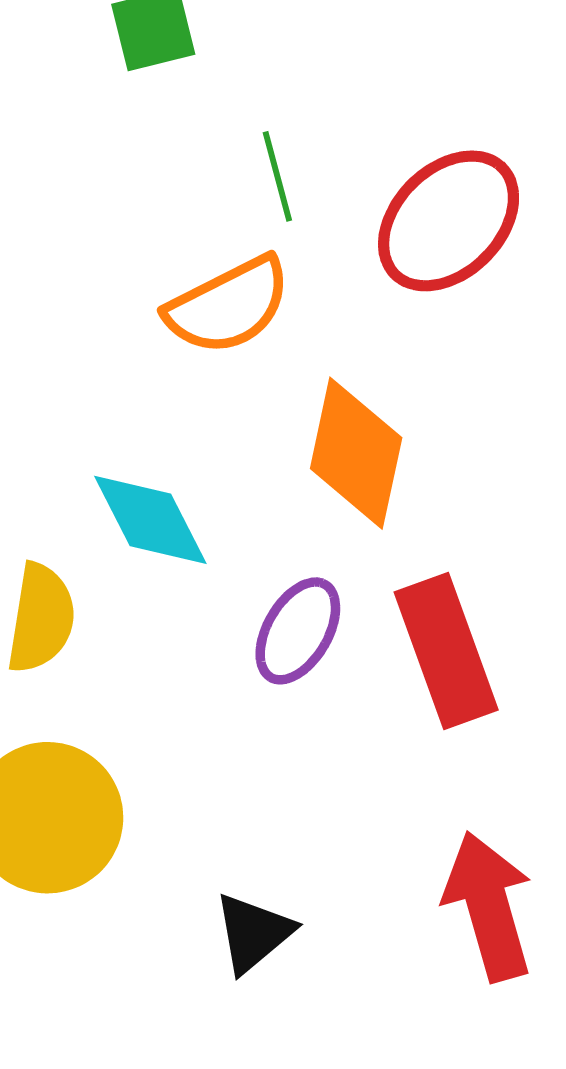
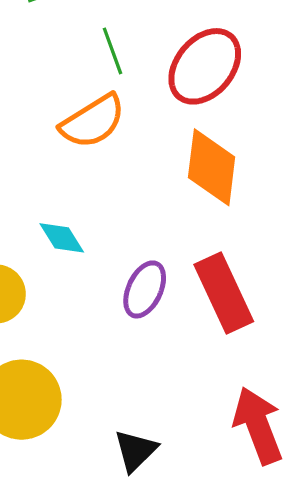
orange diamond: (356, 453) -> (212, 167), moved
cyan diamond: (150, 520) -> (62, 238), size x0.7

